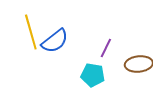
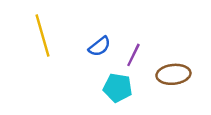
blue semicircle: (55, 41) -> (99, 46), moved, size x0.7

